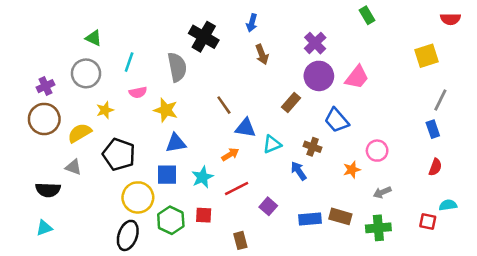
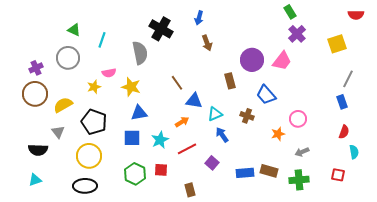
purple cross: (315, 43) -> (297, 34), moved
cyan line: (129, 62) -> (102, 40), moved
brown rectangle: (291, 103) -> (230, 81), turned -56
yellow star: (105, 110) -> (94, 87), moved
gray triangle: (73, 167) -> (58, 132), turned 32
blue arrow: (299, 171) -> (222, 135), moved
yellow circle: (138, 197) -> (89, 156), moved
cyan semicircle: (448, 205) -> (354, 152), moved, turned 88
black ellipse: (128, 235) -> (85, 186), moved, turned 70

